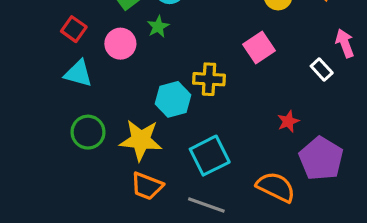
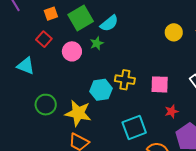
pink square: (259, 47) -> (160, 84), moved, turned 30
cyan triangle: (78, 74) -> (26, 66), moved
cyan square: (210, 156) -> (134, 128), moved

